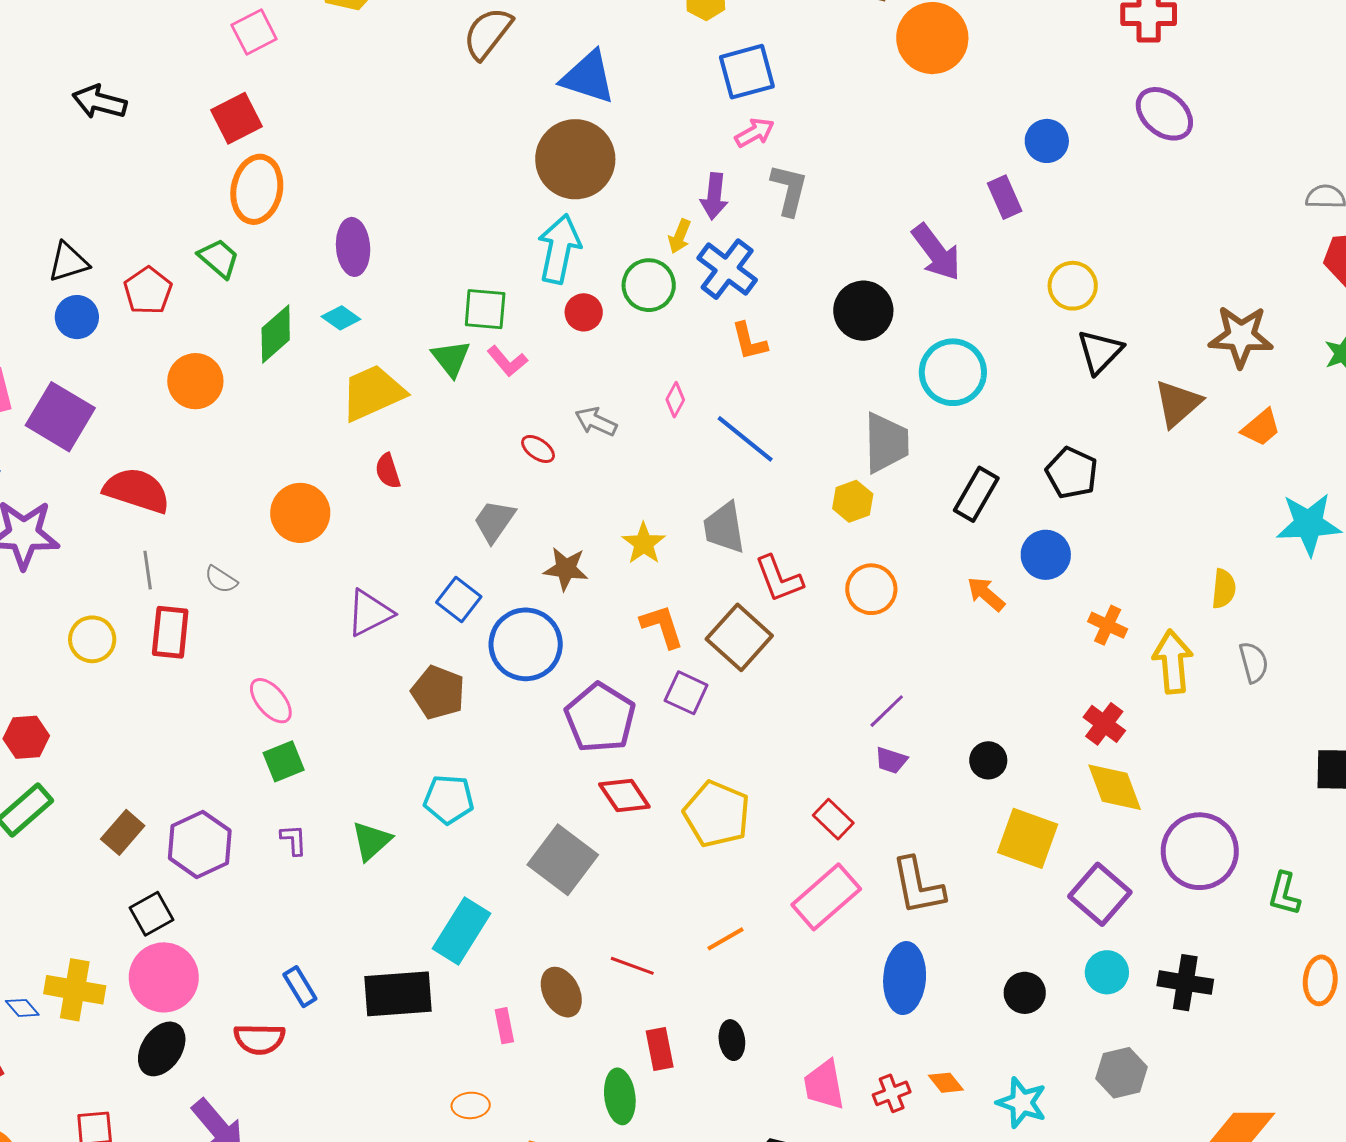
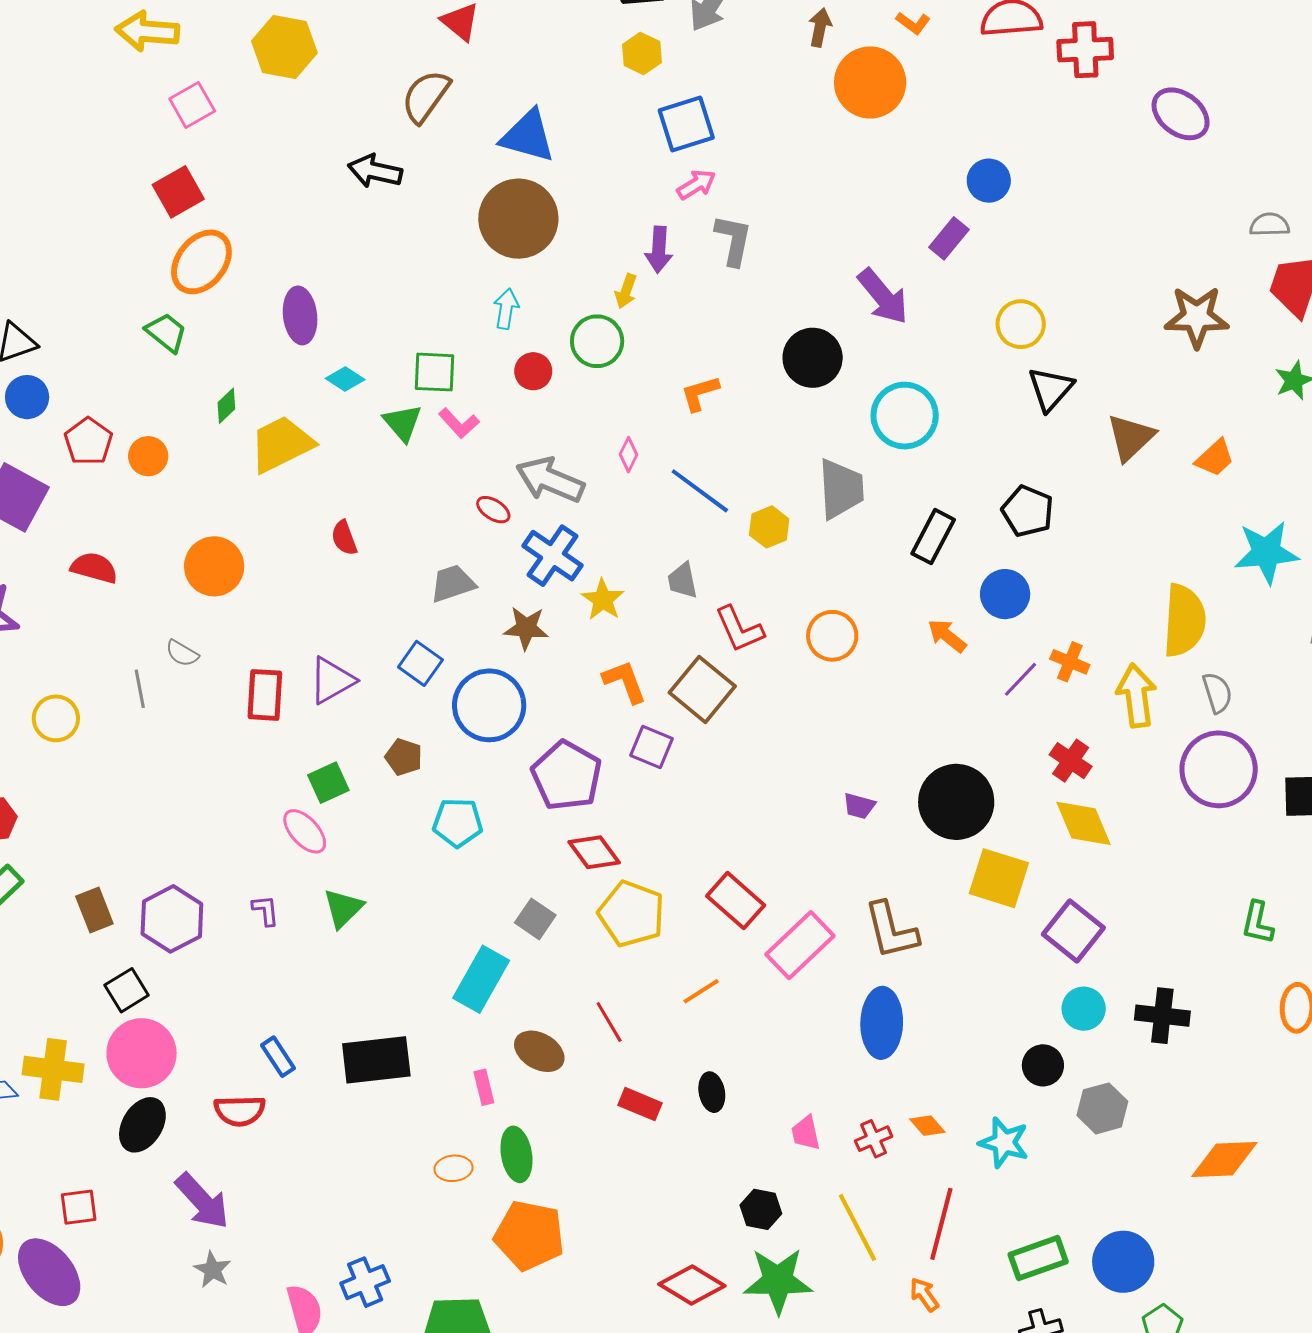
black arrow: (99, 102) -> (375, 171), moved
purple ellipse: (1164, 114) -> (1181, 114), moved
orange ellipse: (257, 189) -> (201, 262), turned 30
purple rectangle: (1005, 197) -> (949, 238), turned 66
cyan arrow: (559, 249) -> (506, 309), size x0.6
blue cross: (727, 269) -> (552, 556), moved
red pentagon: (148, 291) -> (88, 441), moved
cyan diamond: (341, 318) -> (345, 379), moved
green diamond: (276, 334) -> (226, 406), size x0.6
brown star: (1241, 336) -> (1197, 317), moved
orange L-shape: (749, 341) -> (700, 393), turned 90
orange circle: (195, 381) -> (148, 456), size x0.7
yellow trapezoid: (373, 393) -> (281, 444), moved
gray arrow: (596, 422) -> (550, 480), size x1.6
red semicircle: (137, 490) -> (94, 568), size x0.7
yellow hexagon: (853, 501) -> (769, 527), moved
orange circle: (300, 513) -> (214, 566), moved
gray trapezoid: (494, 521) -> (453, 583), turned 39
gray trapezoid: (724, 528) -> (683, 580), size x0.7
gray line: (148, 570) -> (140, 689), moved
yellow semicircle: (1224, 589) -> (1184, 621), size x1.8
red rectangle: (170, 632) -> (265, 695), moved
brown pentagon: (438, 692) -> (404, 757), size x0.7
pink ellipse: (271, 701) -> (305, 831), moved
purple line: (887, 711) -> (1020, 679), moved
black circle: (988, 760) -> (956, 802), size x2.0
green square: (284, 761) -> (328, 783), moved
cyan pentagon: (449, 799) -> (458, 823), moved
yellow pentagon: (717, 814) -> (631, 914), moved
red rectangle: (833, 819) -> (736, 901), moved, size x1.4
brown rectangle: (123, 832) -> (94, 910), turned -60
purple circle: (1200, 851) -> (1219, 769), moved
gray square: (563, 860) -> (535, 919), size x0.6
cyan rectangle: (462, 931) -> (481, 979), moved
red line: (632, 966) -> (609, 1022), turned 42
brown ellipse: (561, 992) -> (539, 1051), turned -30
black circle: (1025, 993) -> (1043, 1065), moved
red rectangle: (660, 1049) -> (640, 1104), turned -54
pink trapezoid: (824, 1085) -> (806, 1133), size x0.7
green ellipse: (620, 1096) -> (516, 1154), moved

